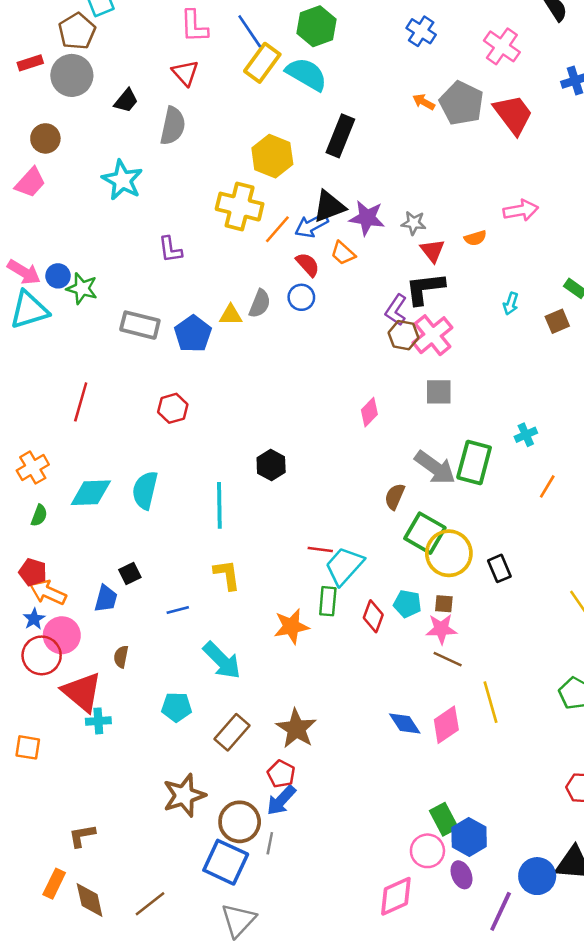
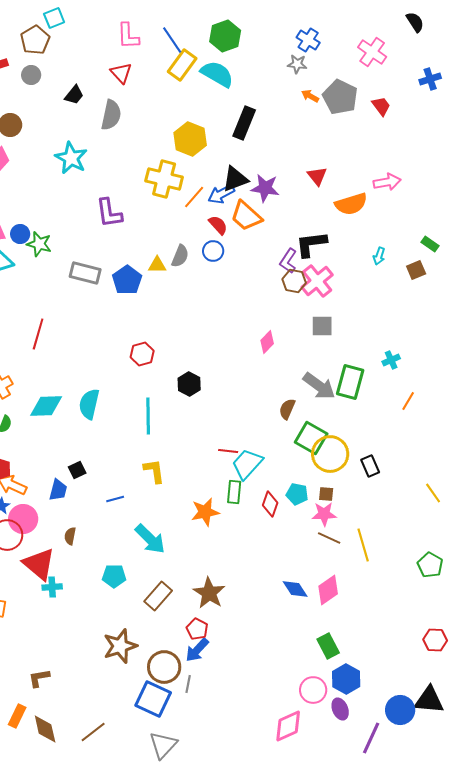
gray circle: (72, 75) -> (31, 75), size x0.6
red trapezoid: (513, 114) -> (381, 106), size x0.6
gray star: (414, 223) -> (297, 64), moved
orange semicircle: (475, 238) -> (351, 204), size x1.8
purple L-shape: (170, 249) -> (109, 213), size x1.4
red triangle: (432, 251) -> (317, 176), moved
orange trapezoid: (343, 253) -> (246, 216), size x1.6
red hexagon: (173, 408) -> (142, 354), moved
yellow line: (490, 702) -> (363, 545), moved
green rectangle: (444, 819) -> (328, 646), moved

